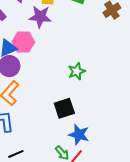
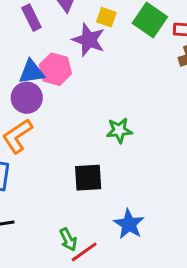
blue star: (79, 135) -> (129, 224), moved

